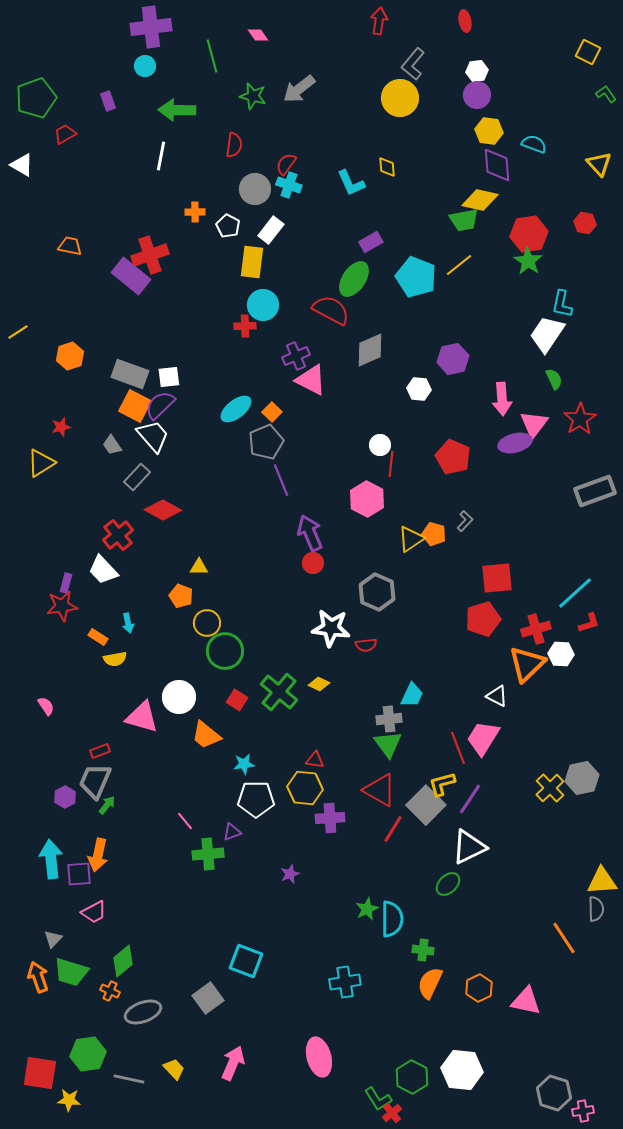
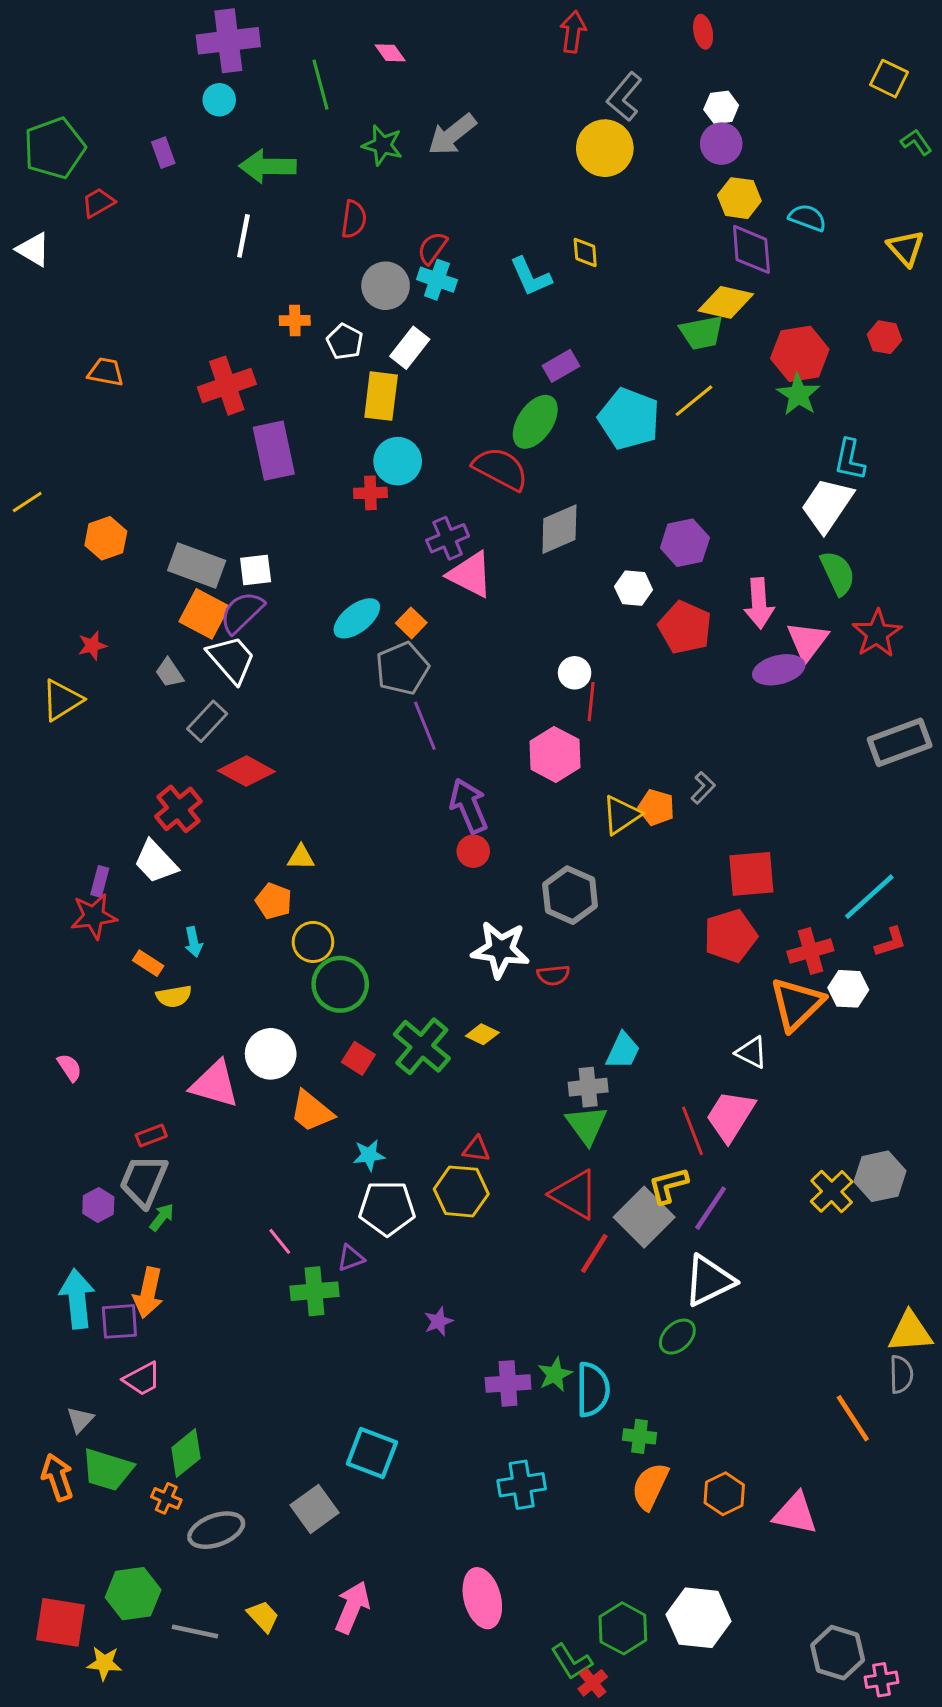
purple rectangle: (131, 276) -> (274, 451), moved, turned 39
green semicircle: (554, 379) -> (838, 573), size x1.4
red pentagon: (453, 457) -> (685, 627), moved
purple cross: (330, 818) -> (508, 1383), moved

